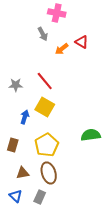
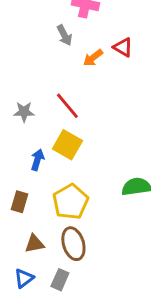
blue triangle: (16, 196) -> (24, 278), turned 40

